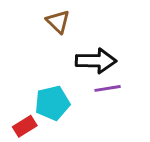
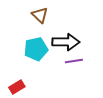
cyan pentagon: (52, 103) -> (36, 49), moved

